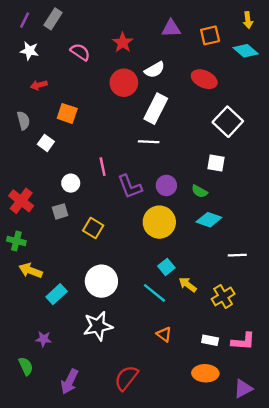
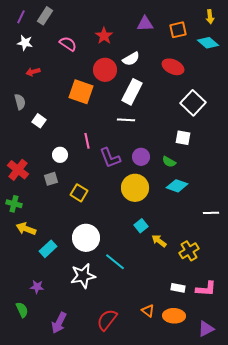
orange square: (67, 113) -> (81, 92), moved, size x1.4
white line: (237, 255) -> (211, 213), moved
cyan line: (155, 293) -> (115, 262), moved
orange triangle: (164, 334) -> (148, 311), moved

